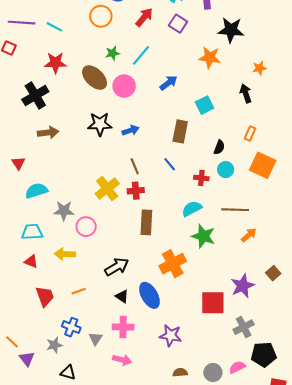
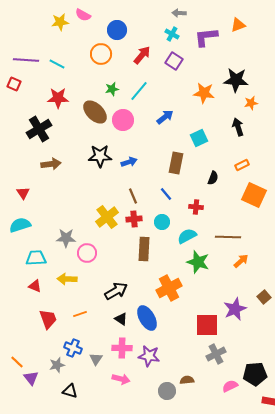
black star: (231, 30) -> (236, 80), moved
orange rectangle: (250, 134) -> (242, 165), turned 40
cyan circle: (226, 170) -> (162, 222), moved
cyan semicircle: (36, 191) -> (20, 225), moved
gray cross: (244, 327) -> (216, 354), moved
purple star: (171, 335) -> (149, 356), moved
brown semicircle: (180, 372) -> (187, 380), moved
gray circle: (213, 372) -> (167, 391), moved

